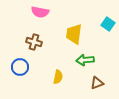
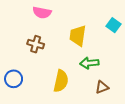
blue circle: (20, 67) -> (14, 79), moved
yellow semicircle: (58, 77) -> (61, 81), size x1.5

